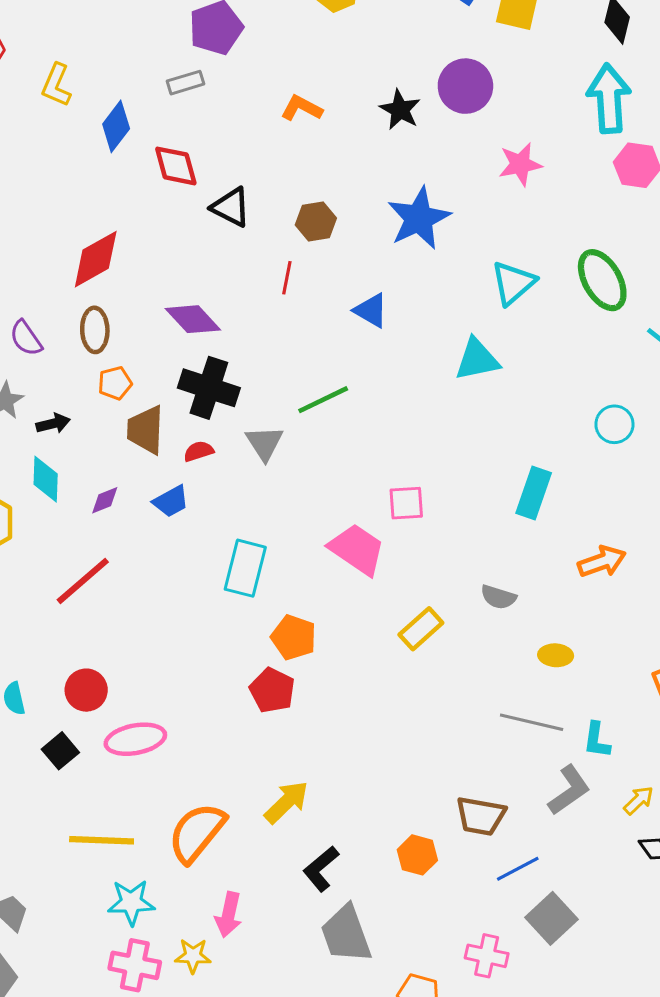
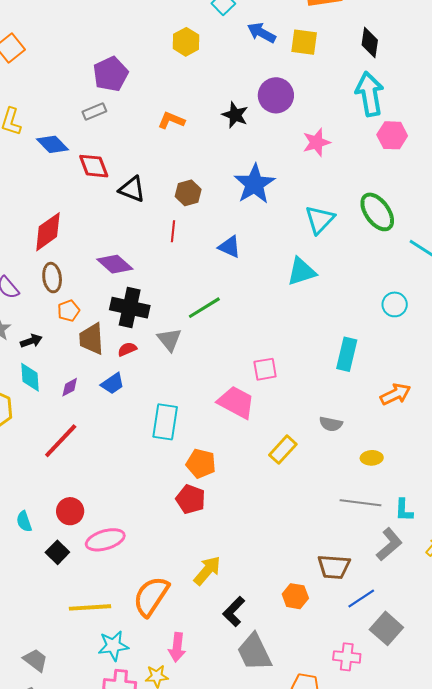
blue diamond: (116, 126) -> (52, 144), turned -76

